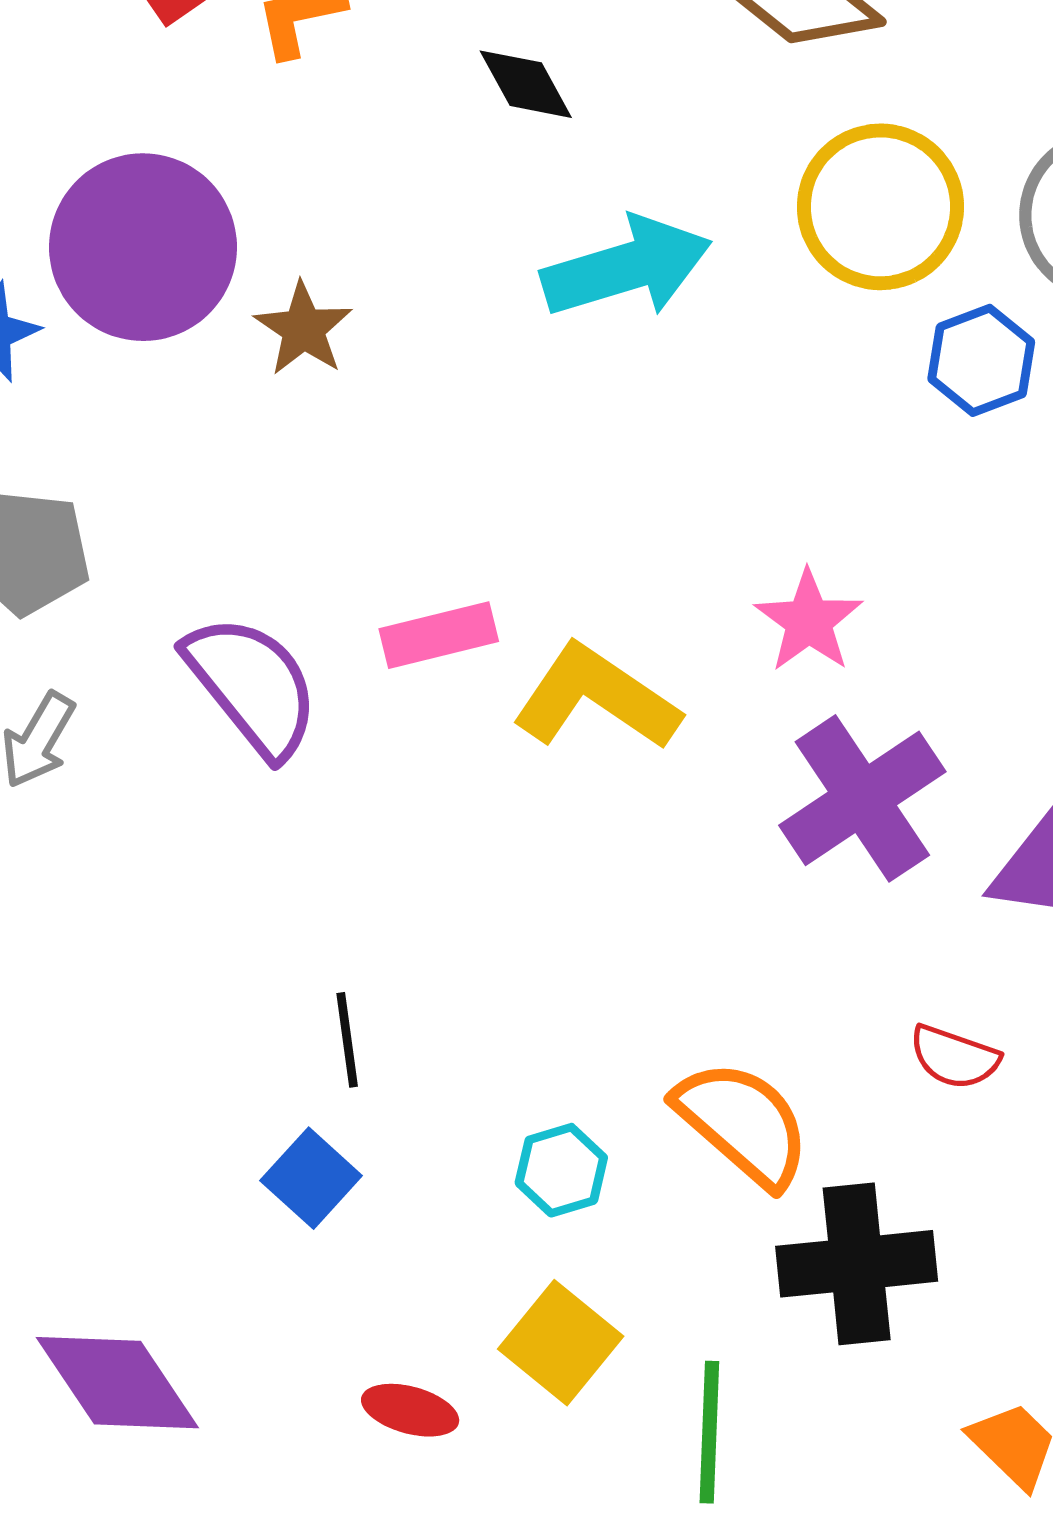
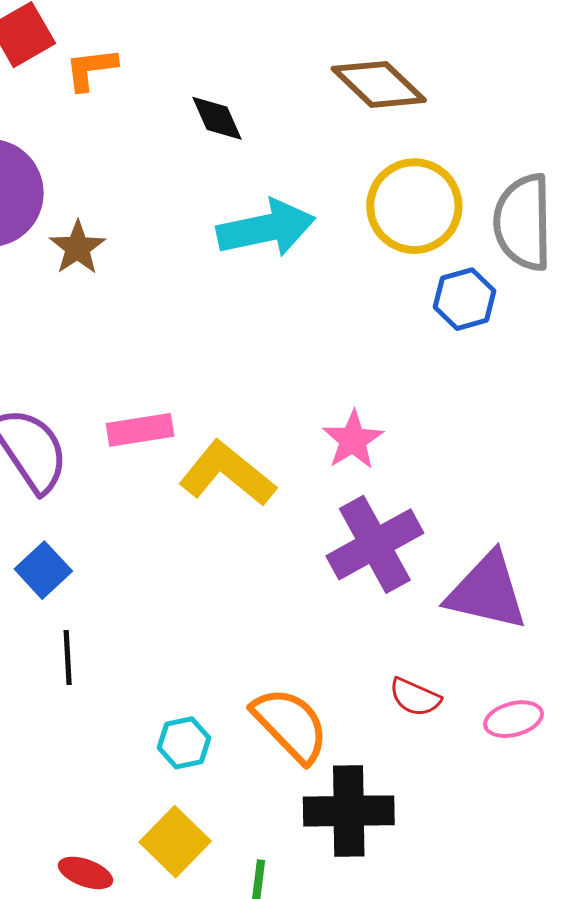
blue square: (311, 1178) -> (43, 570), moved

